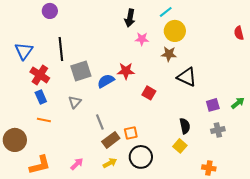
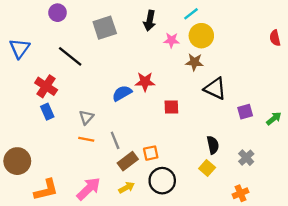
pink star: (142, 39) -> (171, 40), moved
black line: (61, 49) -> (70, 56), turned -45
blue triangle: (24, 51) -> (20, 48), moved
gray square: (81, 71) -> (105, 28), moved
red square: (149, 93) -> (171, 107), turned -32
purple square: (213, 105) -> (245, 112), moved
orange line: (44, 120) -> (86, 139), moved
gray cross: (218, 130) -> (246, 158), moved, turned -32
pink arrow: (77, 164) -> (89, 189), size x1.6
orange cross: (209, 168) -> (240, 193), turned -32

